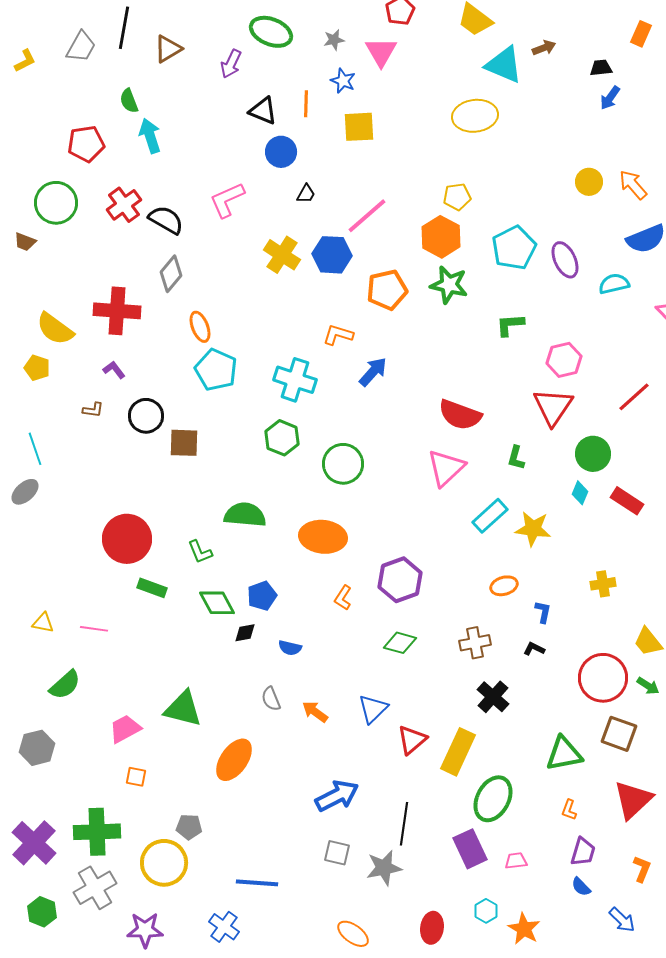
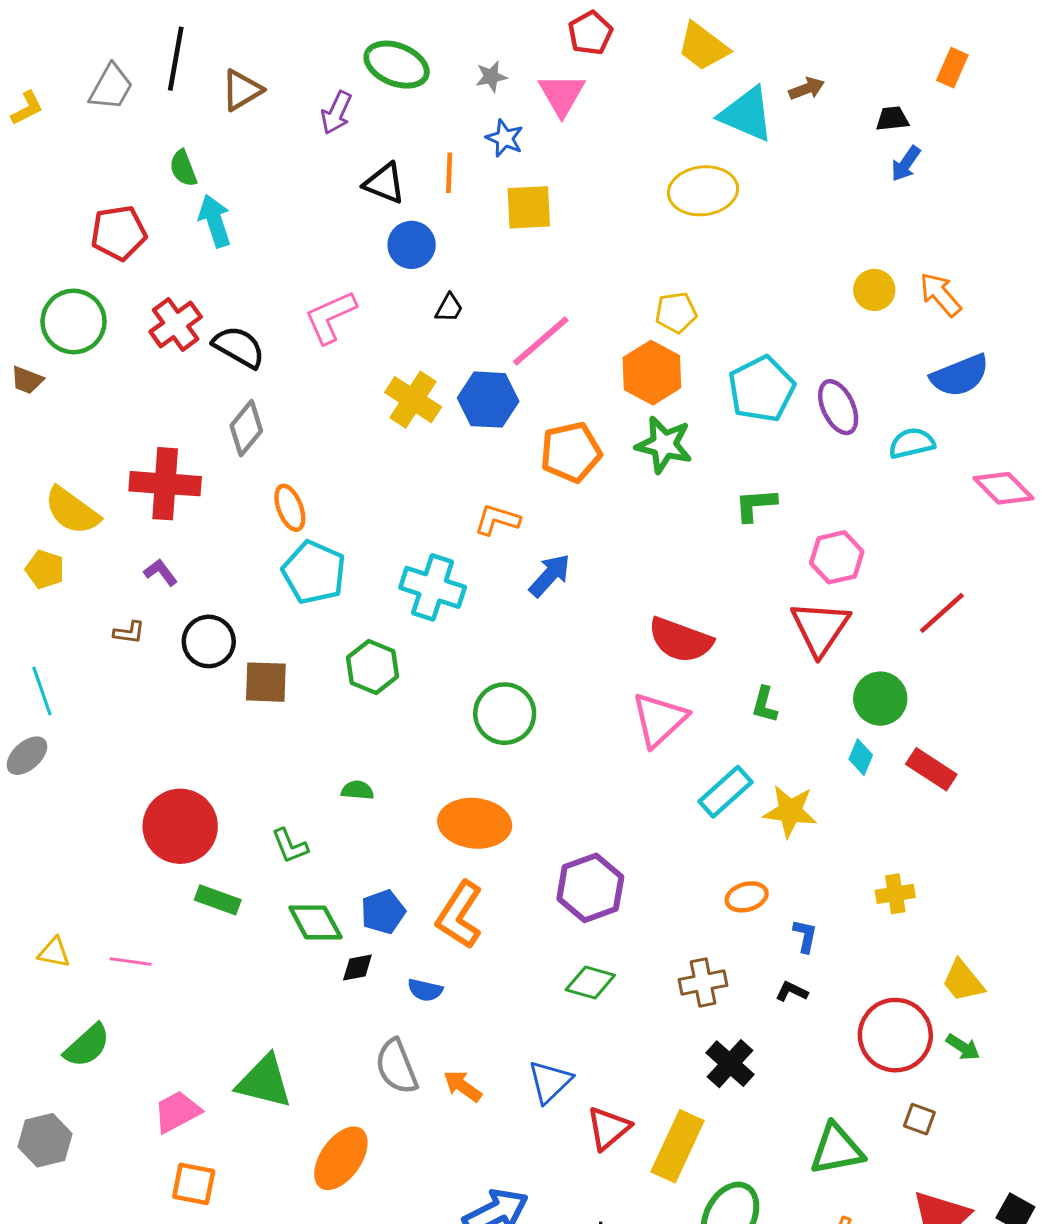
green hexagon: (282, 438) -> (372, 667), moved
green semicircle: (245, 515) -> (357, 790), size x0.5
orange L-shape: (343, 598) -> (460, 915), moved, size x1.8
gray semicircle: (271, 699) -> (397, 1067), size x1.5
brown square: (619, 734) -> (919, 1119), size x0.6
orange square: (136, 777) -> (194, 1184), size x1.4

